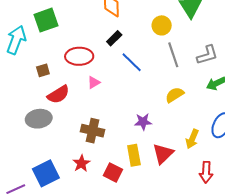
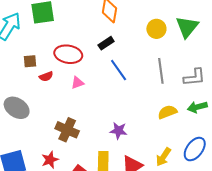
yellow circle: (162, 25) -> (156, 29), moved
red semicircle: (58, 95) -> (46, 76), moved, size x0.6
yellow semicircle: (175, 95) -> (167, 112), moved
gray ellipse: (39, 119) -> (17, 108), turned 30

